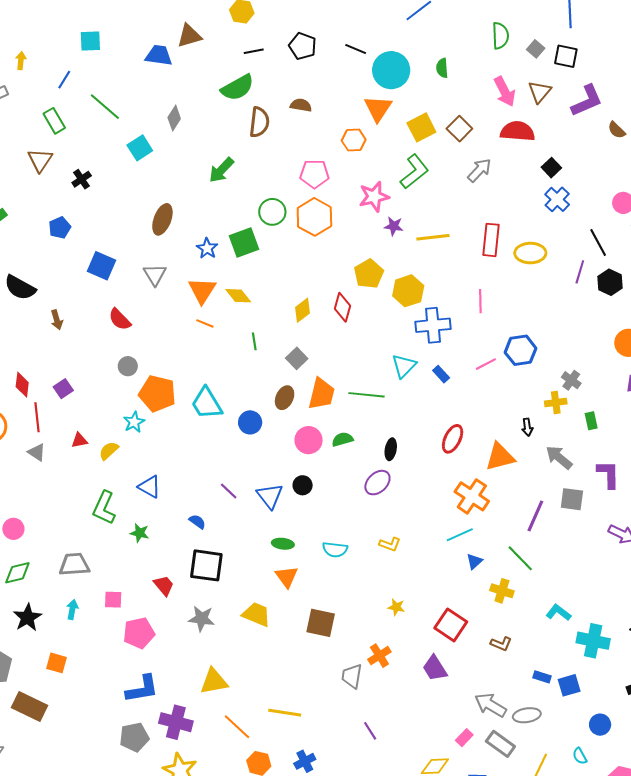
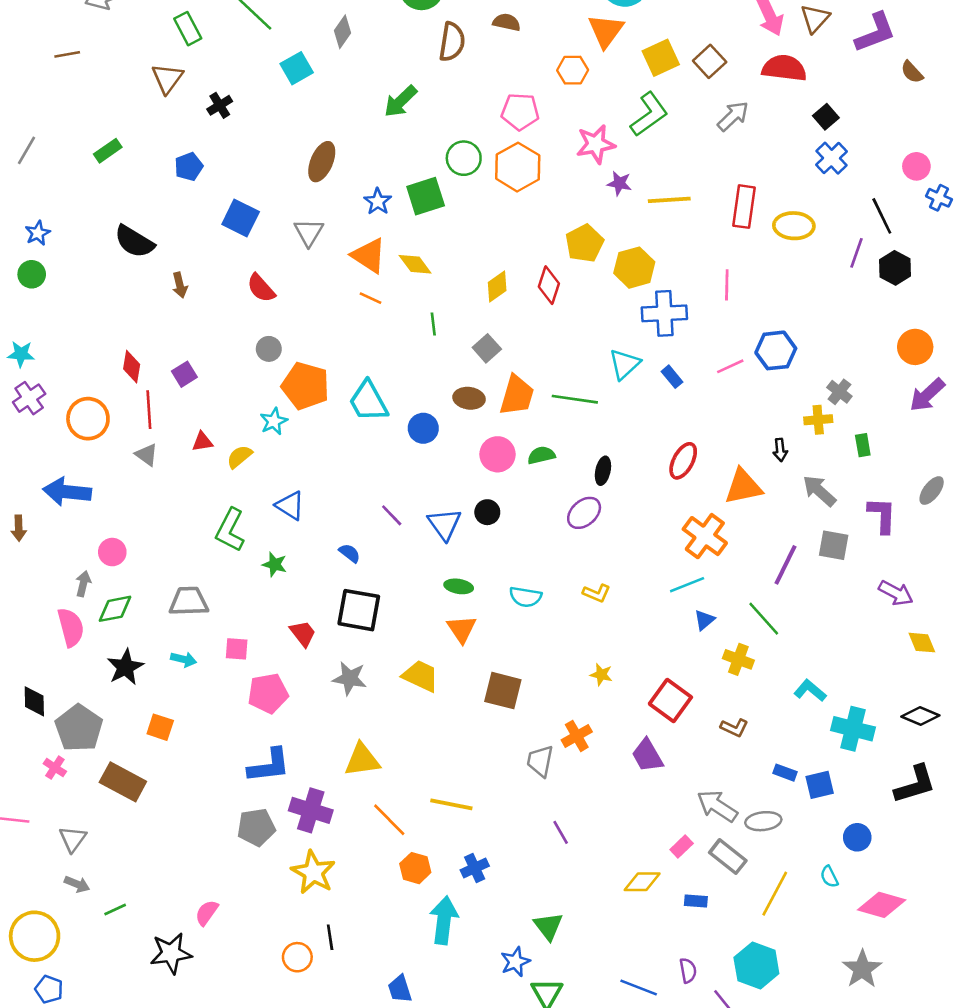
orange triangle: (202, 290) -> (369, 256), turned -32
brown ellipse: (285, 398) -> (469, 398), turned 70
cyan arrow: (72, 610) -> (184, 659), turned 90

